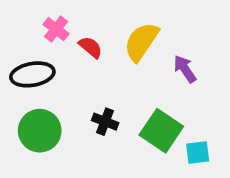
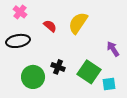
pink cross: (56, 29) -> (20, 12), moved
purple arrow: (185, 69) -> (113, 49), moved
green circle: (40, 131) -> (33, 77), moved

